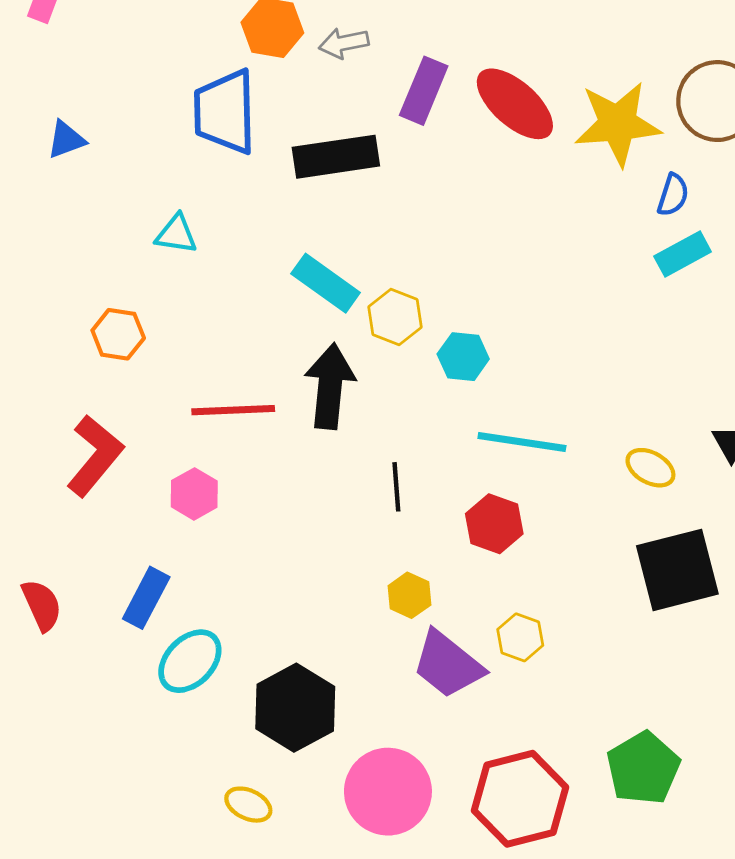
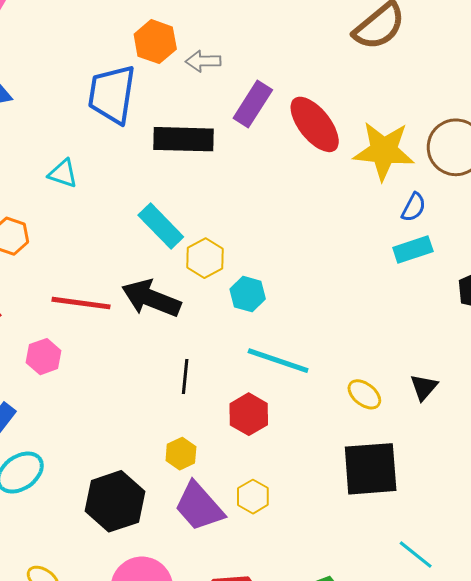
black arrow: (330, 386) -> (151, 298), turned -84
black hexagon: (295, 708) -> (115, 501), moved

